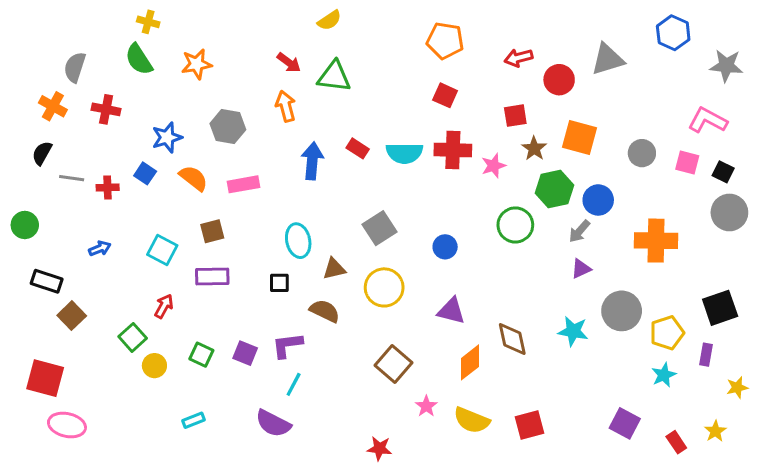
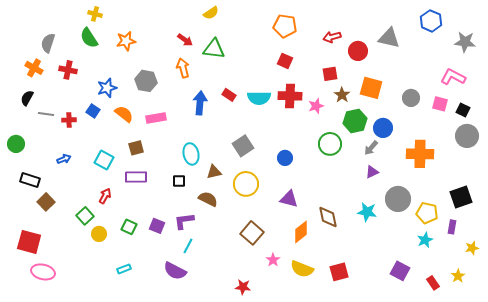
gray triangle: (608, 59) -> (389, 38), turned 30
yellow pentagon: (667, 333) -> (427, 213), turned 30

